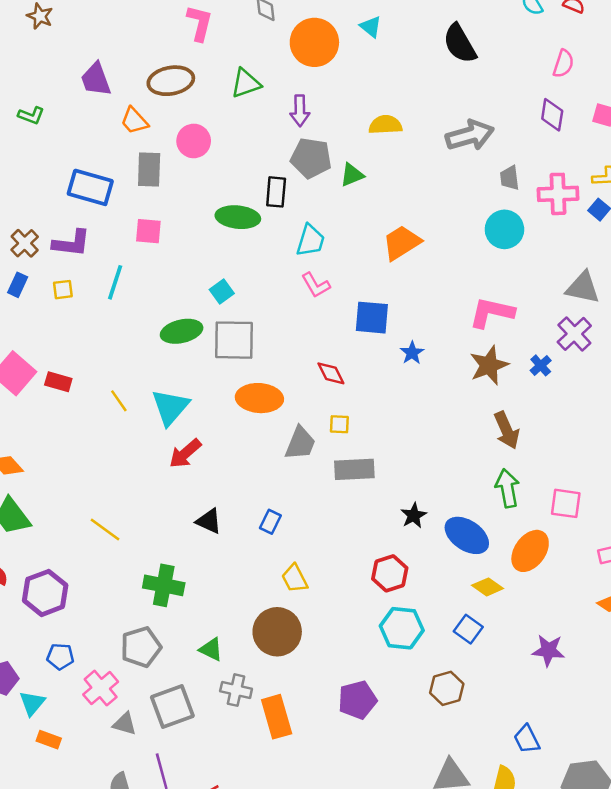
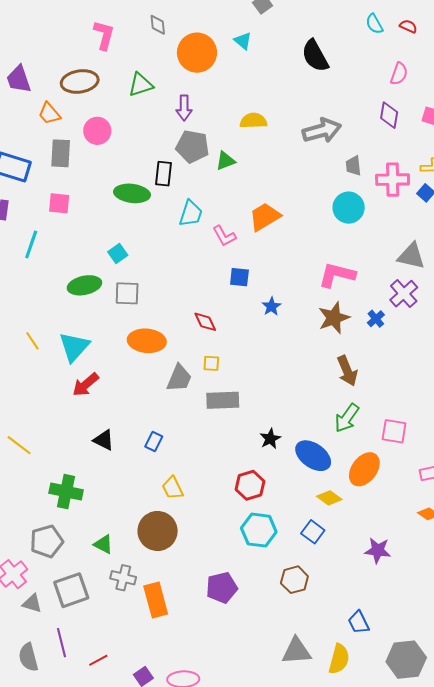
pink L-shape: (316, 285) -> (224, 236), moved
blue square: (372, 318) -> (239, 277), size x0.7
gray square: (234, 340) -> (127, 293), size x0.7
green arrow: (507, 488) -> (347, 418), turned -136

